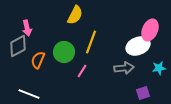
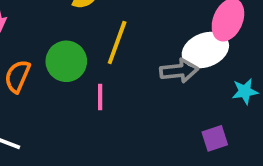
gray arrow: (124, 68) -> (179, 71), moved
pink line: (82, 71) -> (100, 97), turned -32

